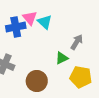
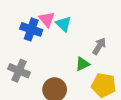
blue cross: (16, 27) -> (31, 29), turned 30

